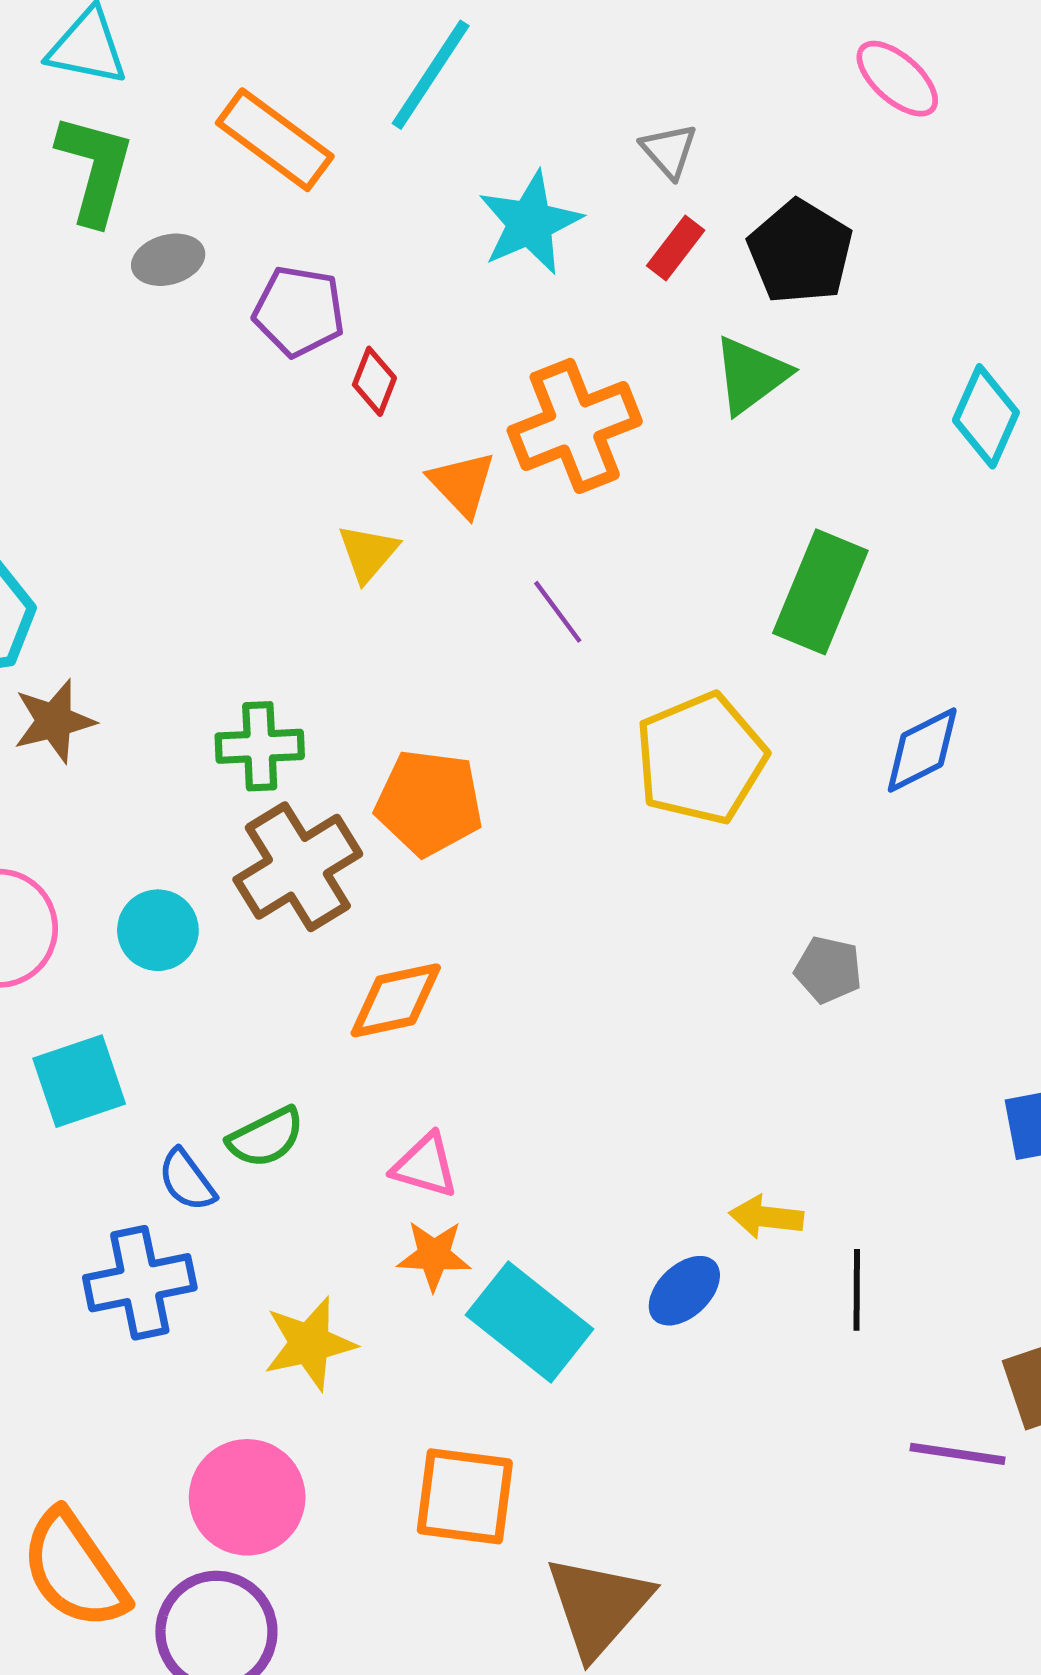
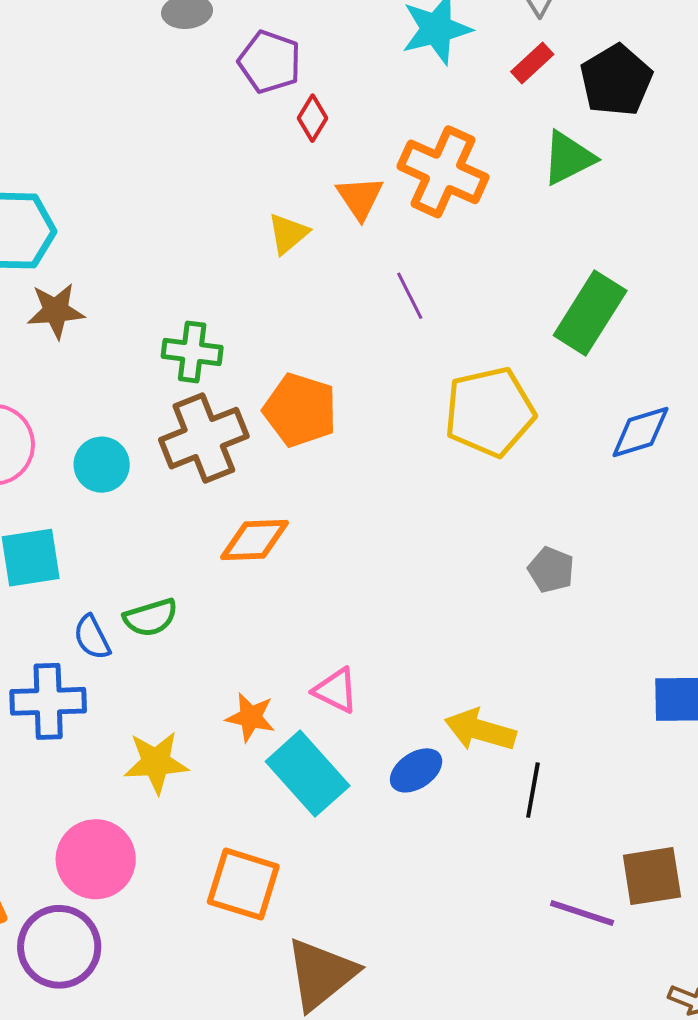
orange cross: (575, 426) -> (443, 172), turned 36
pink triangle: (425, 1166) -> (336, 690), moved
yellow arrow: (766, 1217) -> (480, 730), size x1.4

